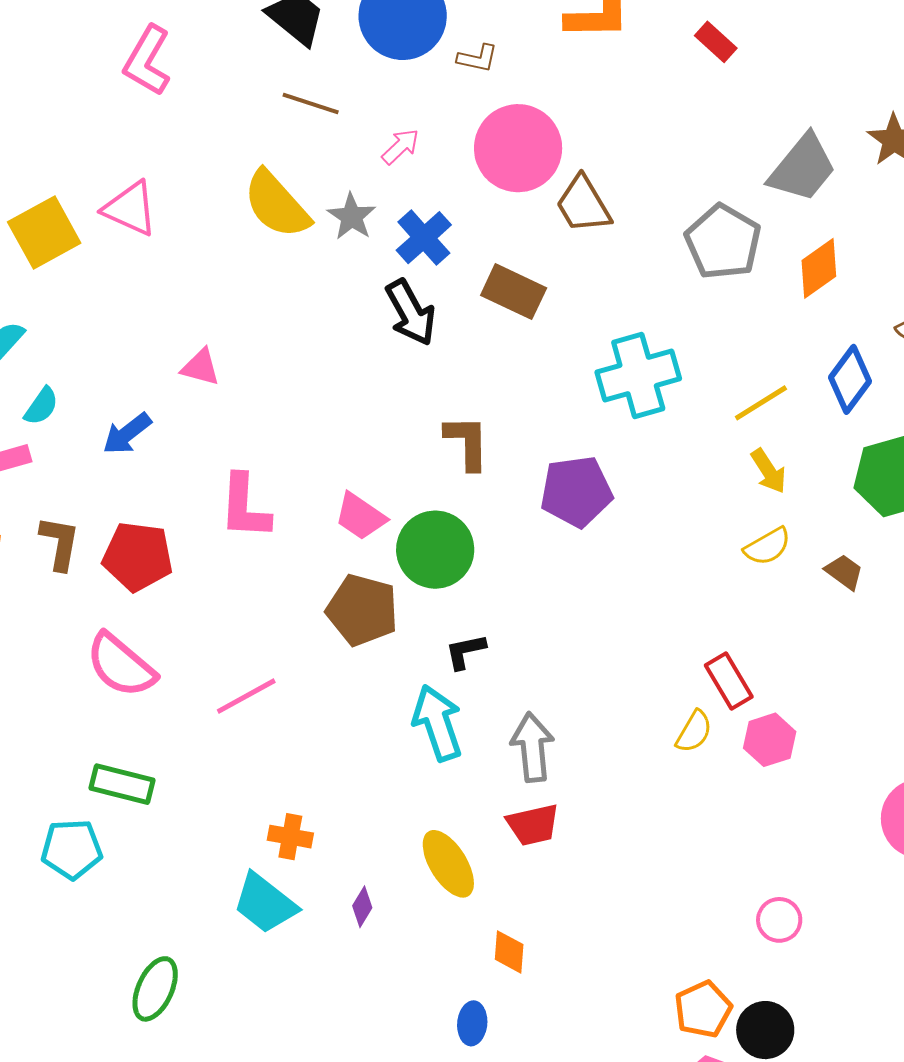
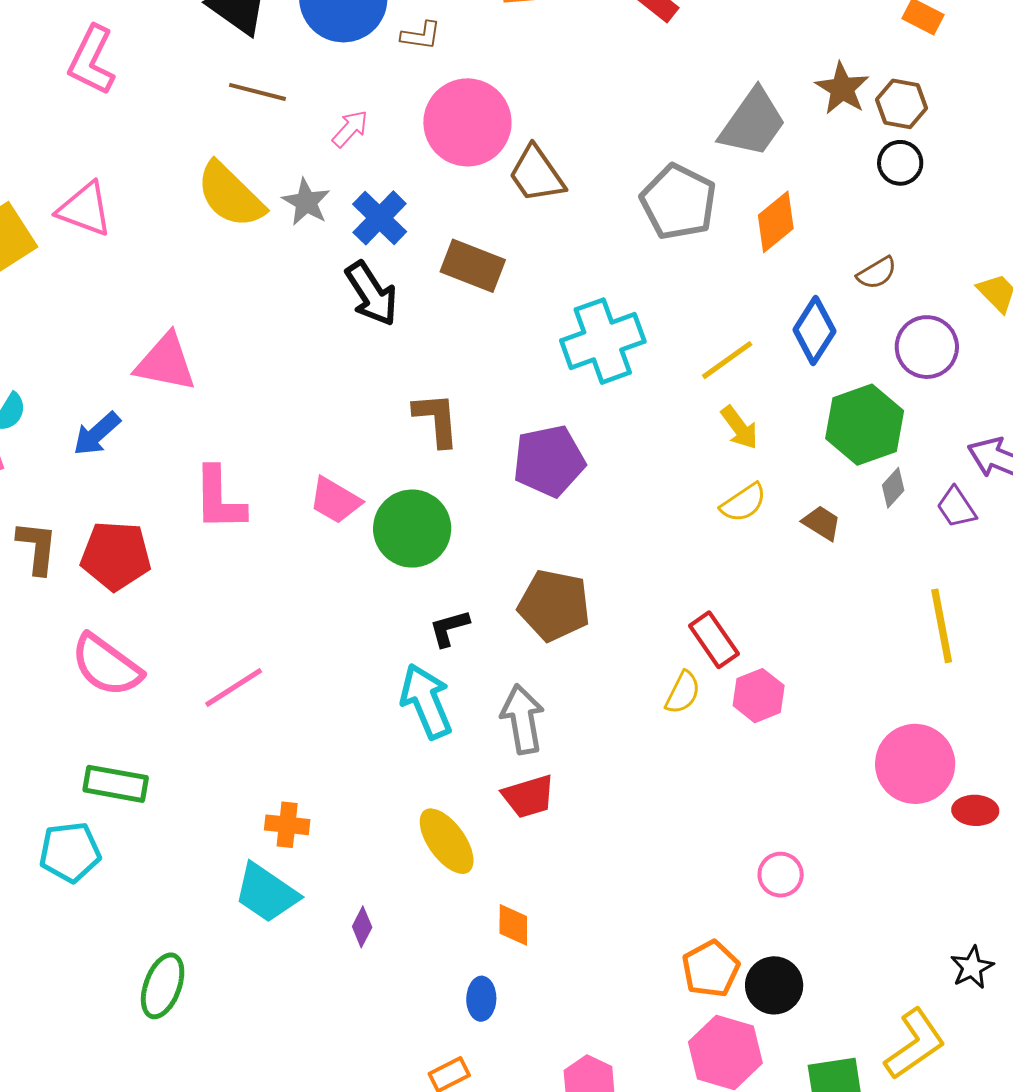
pink triangle: (201, 367) -> (166, 363), size x1.6
brown pentagon: (362, 610) -> (554, 605), moved
purple diamond: (362, 907) -> (362, 927), moved

